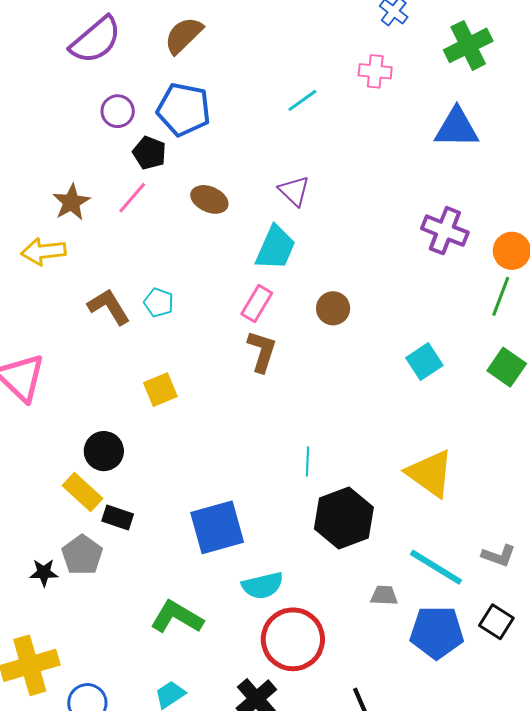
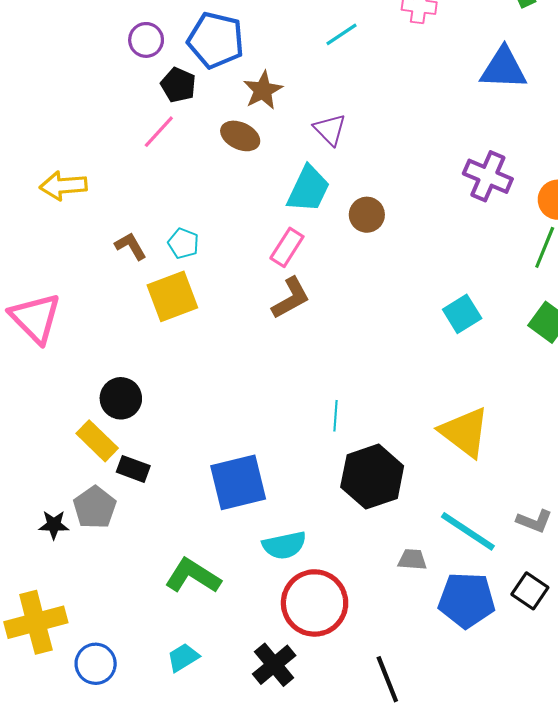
brown star: (71, 202) -> (263, 90), moved
brown L-shape: (109, 307) -> (131, 246), size x0.7
brown circle: (333, 308) -> (367, 215), moved
brown L-shape: (262, 351) -> (291, 298), turned 42
yellow square: (160, 390) -> (172, 296), moved, size x1.4

